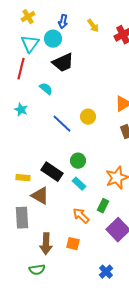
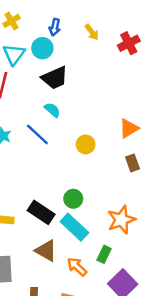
cyan semicircle: (46, 89) -> (52, 110), moved
blue line: (62, 124) -> (37, 135), moved
cyan rectangle: (79, 184) -> (74, 227), size x1.6
brown triangle: (40, 196) -> (46, 251), moved

